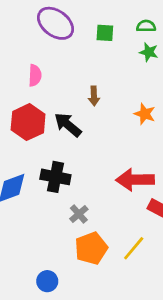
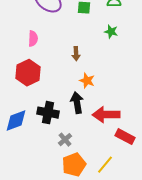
green star: (149, 52) -> (111, 32), moved
orange star: (145, 114) -> (87, 81), moved
black arrow: (68, 125) -> (77, 103), moved, turned 40

